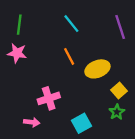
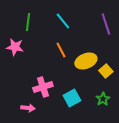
green line: (19, 25) -> (28, 22), moved
yellow square: (119, 90) -> (106, 71), moved
cyan square: (82, 123) -> (72, 98), moved

